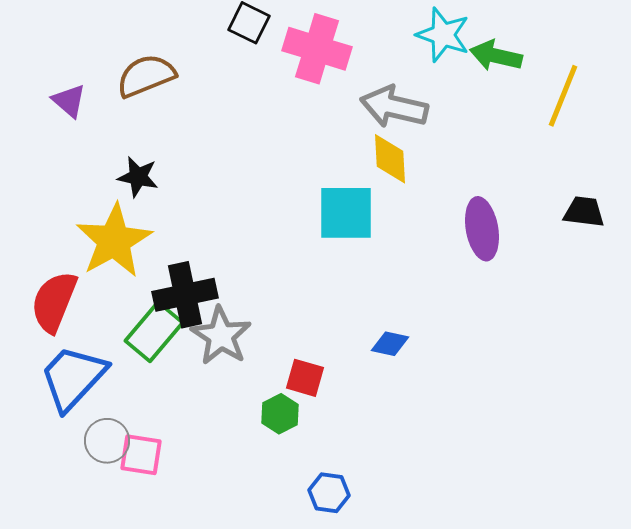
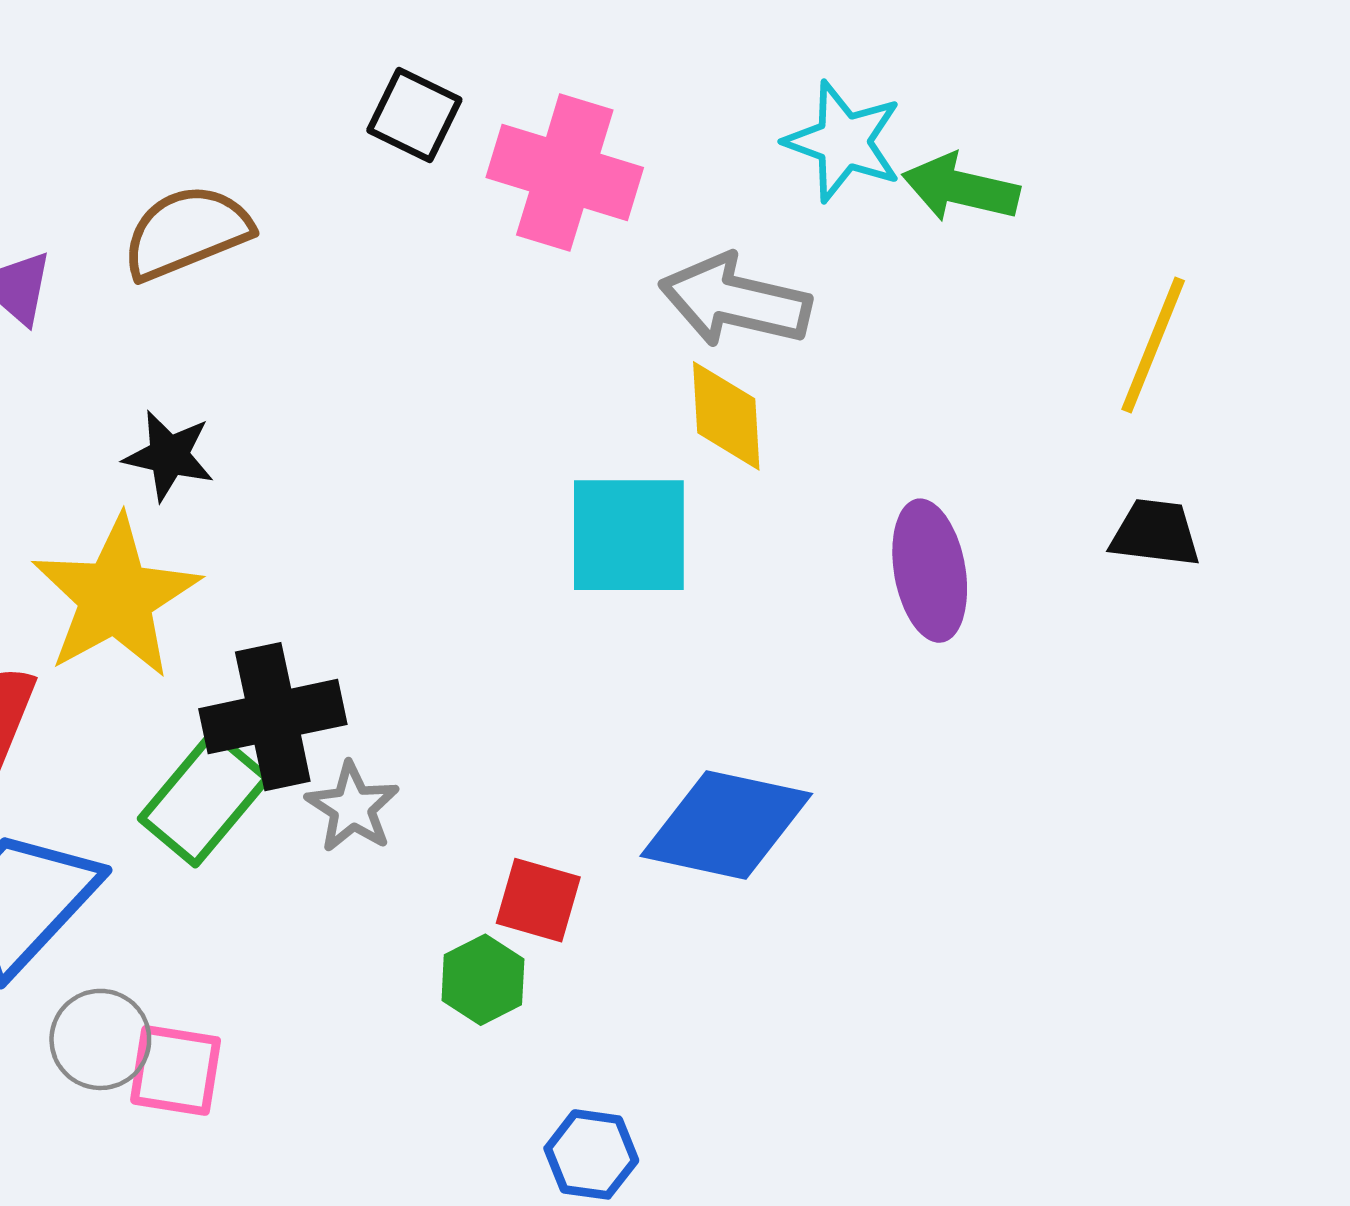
yellow line: (563, 96) -> (1153, 345), moved
gray star: (221, 336) -> (352, 807), size x0.7
blue diamond: (390, 344) -> (726, 825), size x2.0

